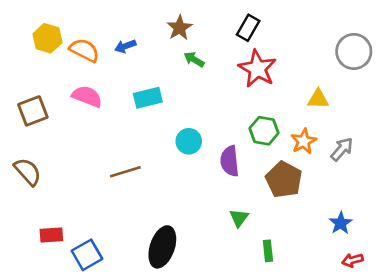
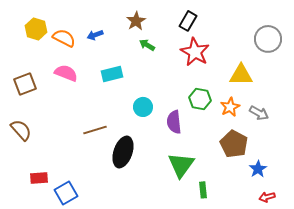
yellow triangle: (318, 99) -> (241, 75), size x1.4
gray arrow: (342, 149) -> (259, 113), turned 78
brown pentagon: (284, 180) -> (234, 144), moved
green triangle: (239, 218) -> (181, 165), size x1.8
black ellipse: (162, 247) -> (123, 152), moved

